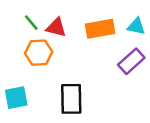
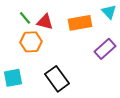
cyan triangle: (136, 26) -> (109, 12), moved, turned 35
black rectangle: (71, 99) -> (57, 79), turned -35

